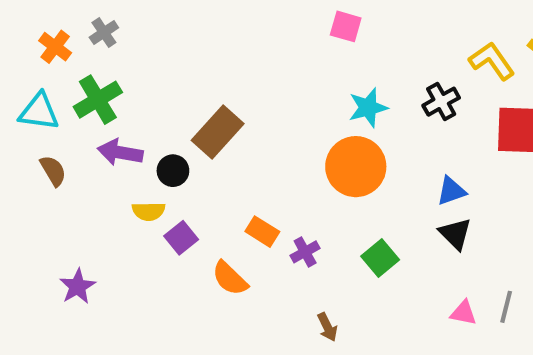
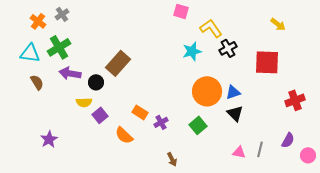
yellow L-shape: (492, 61) -> (211, 28), moved
orange circle: (356, 167) -> (207, 91), moved

